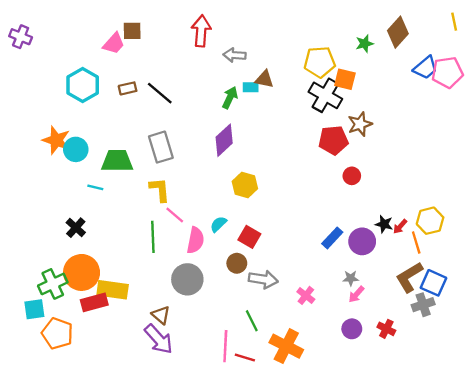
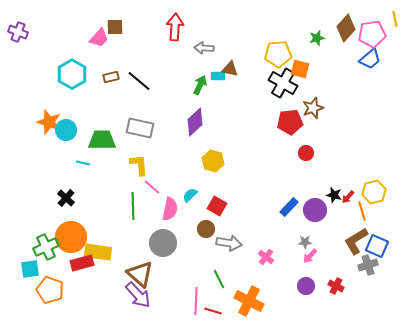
pink pentagon: (447, 72) -> (372, 34), moved
gray rectangle: (161, 147) -> (140, 128), turned -60
brown triangle: (161, 315) -> (140, 274), size x1.6

